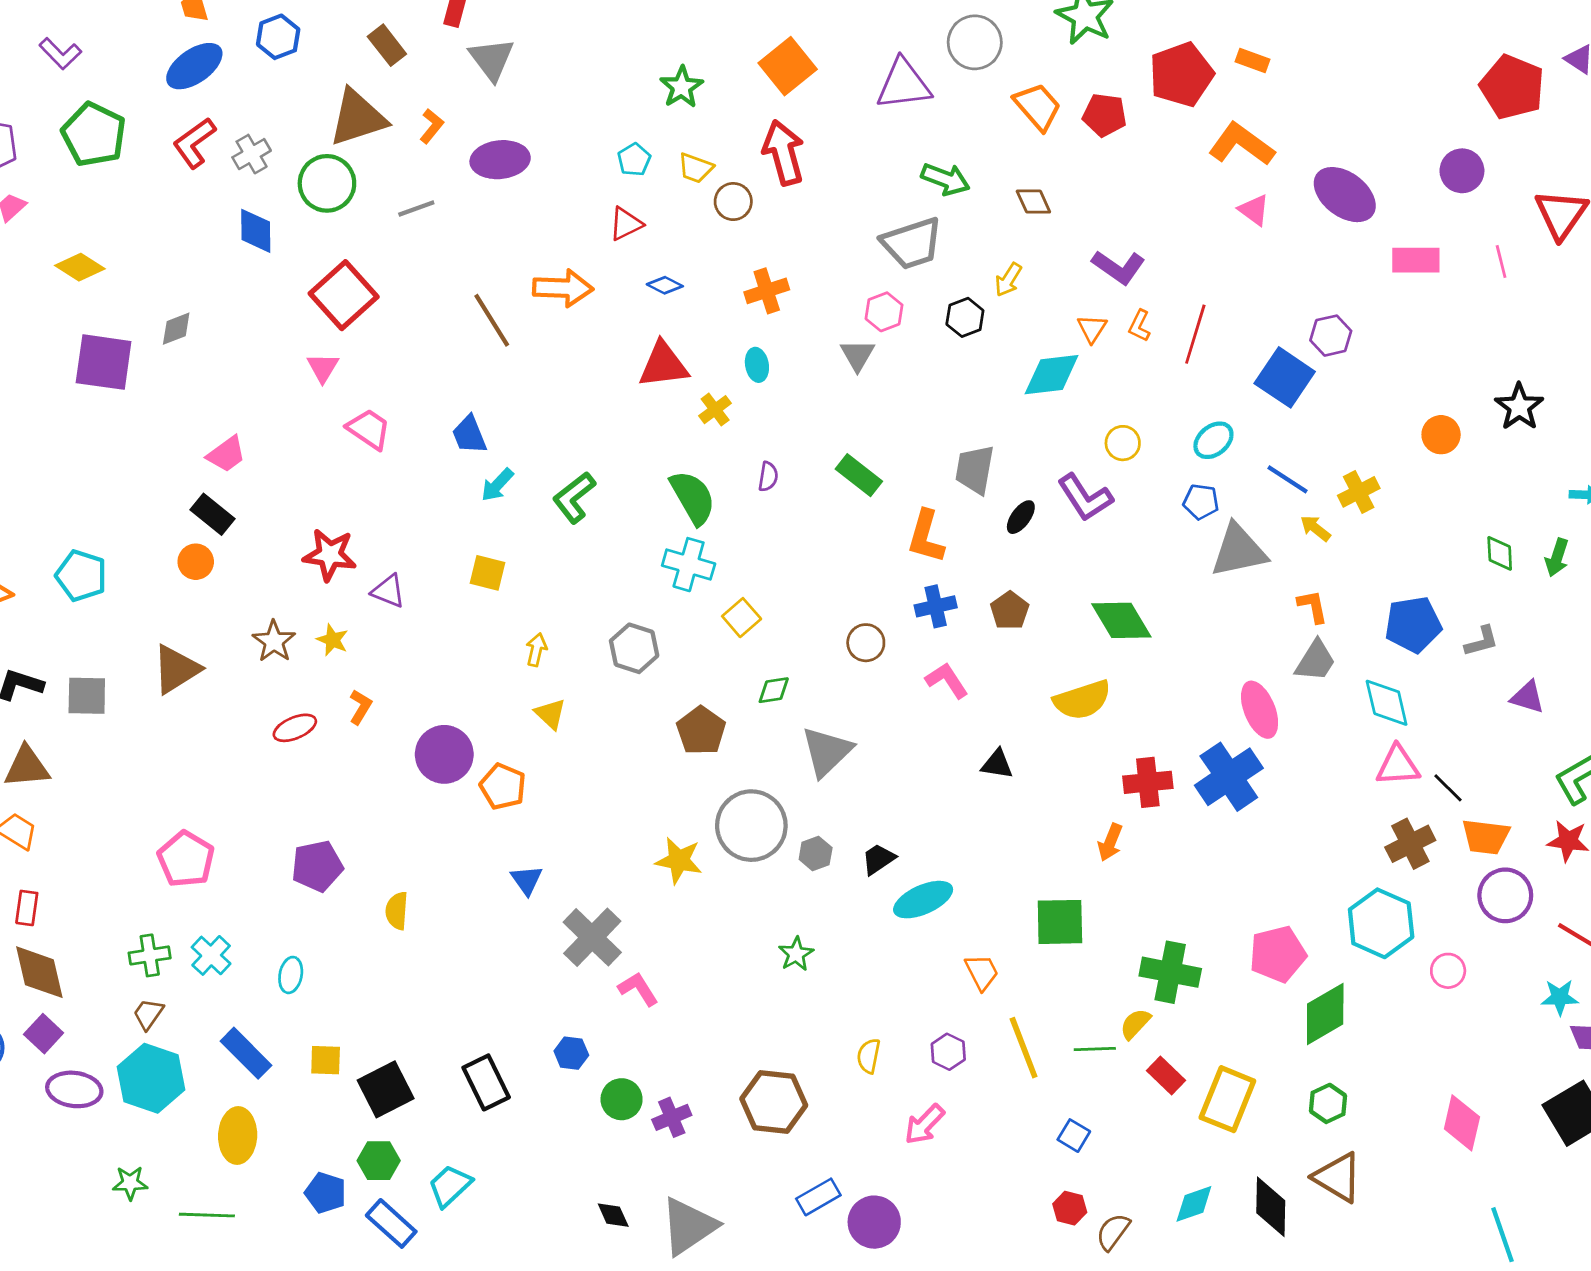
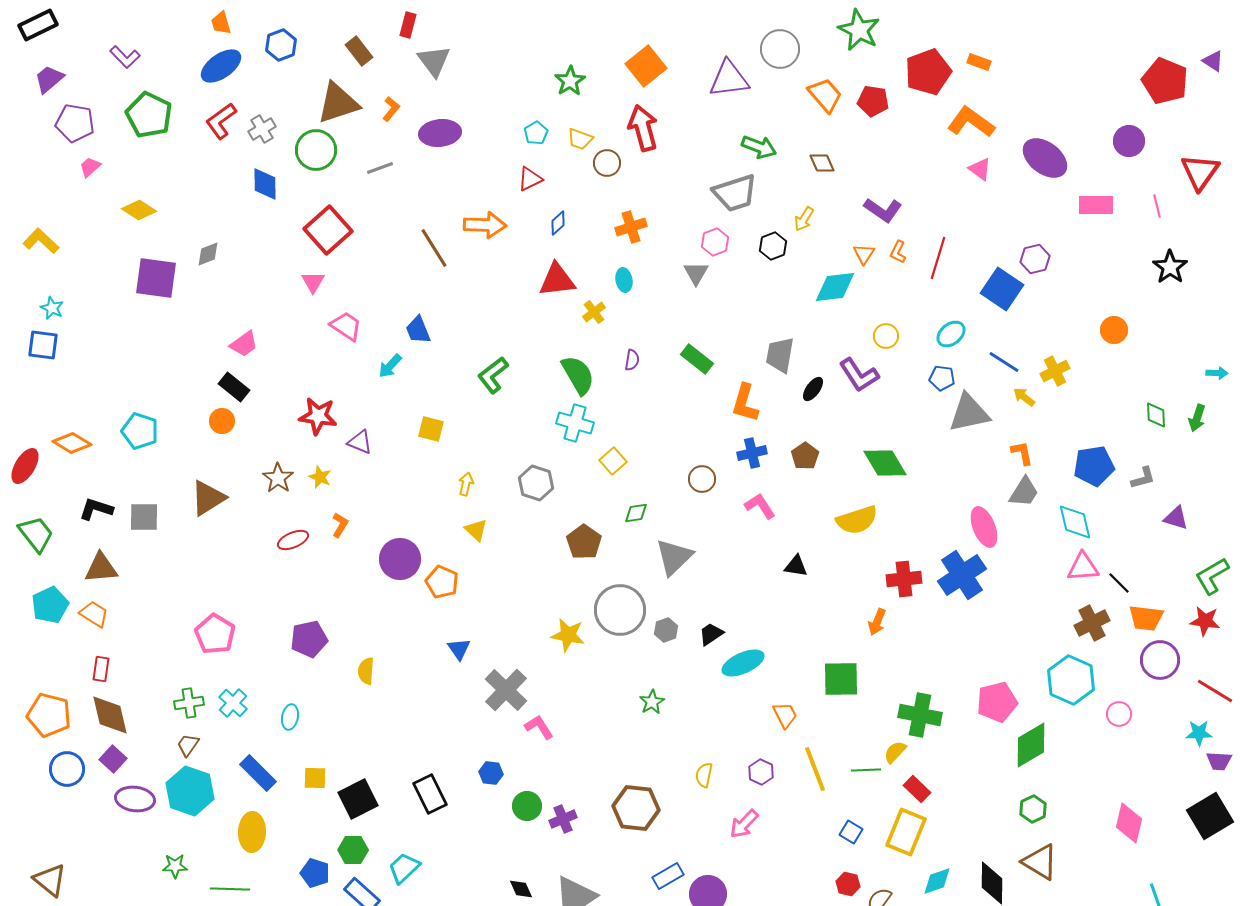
blue diamond: (665, 285) -> (558, 223), turned -70
black star: (1519, 407) -> (1170, 267), moved
cyan arrow: (497, 485) -> (390, 366), moved
yellow rectangle: (1227, 1099) -> (906, 832), moved

